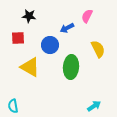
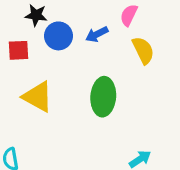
blue circle: (50, 45) -> (58, 36), moved
yellow semicircle: (98, 49) -> (143, 50), moved

